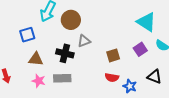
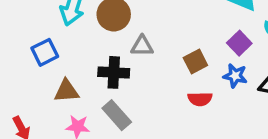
gray triangle: (84, 41) -> (142, 46), turned 32
gray rectangle: (62, 78) -> (117, 115), turned 60
blue star: (130, 86) -> (235, 76), moved

